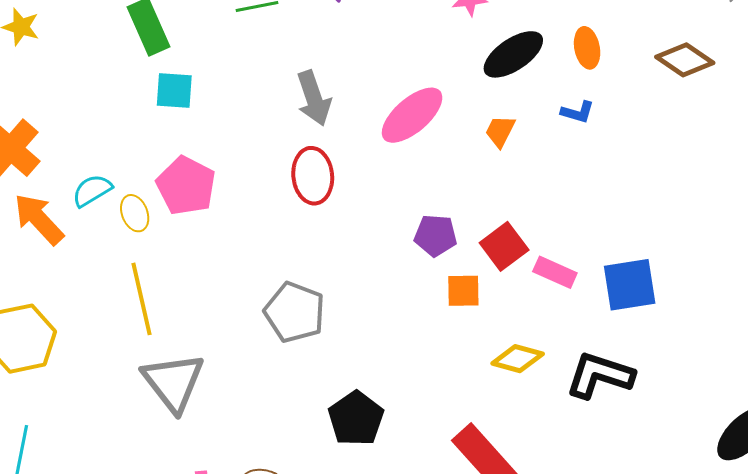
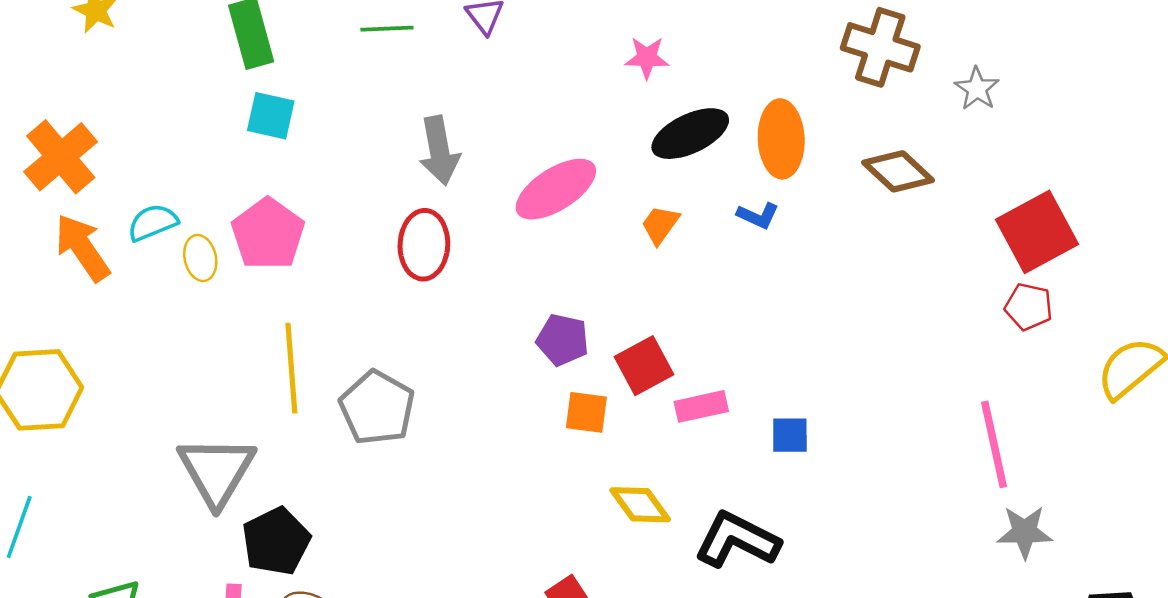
orange ellipse: (587, 48) -> (781, 139), size x1.5
pink rectangle: (555, 272) -> (701, 406), turned -45
blue square: (630, 285) -> (790, 435), size x0.6
yellow line: (141, 299) -> (291, 368), moved
yellow diamond: (518, 359) -> (640, 505), turned 30
black pentagon: (356, 419) -> (276, 541), moved

